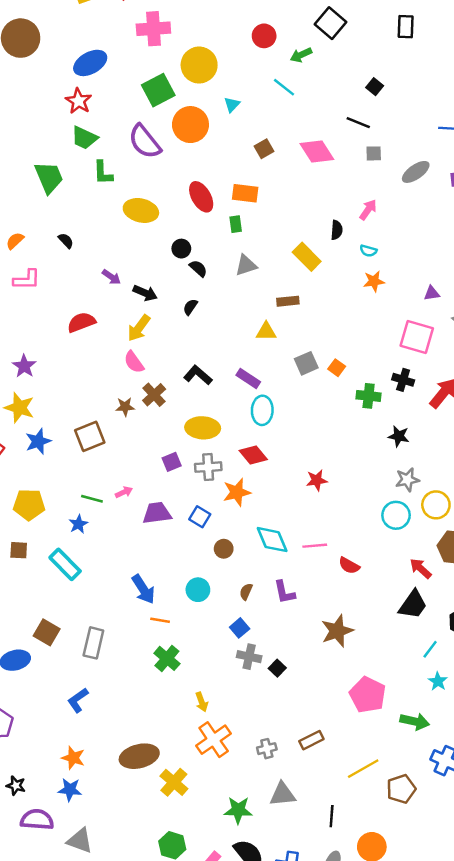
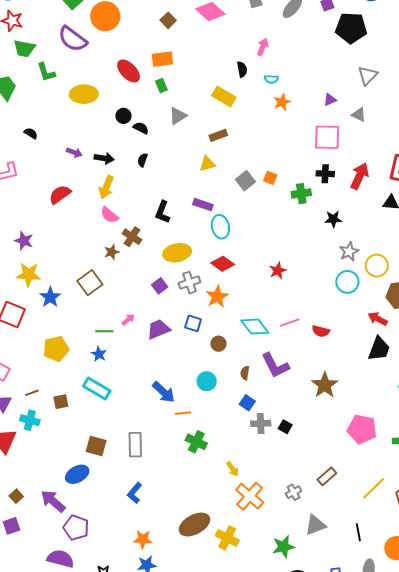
black L-shape: (198, 375) -> (162, 212), turned -95
brown square: (19, 550) -> (61, 402), moved
purple L-shape: (284, 592) -> (275, 365), size x1.4

